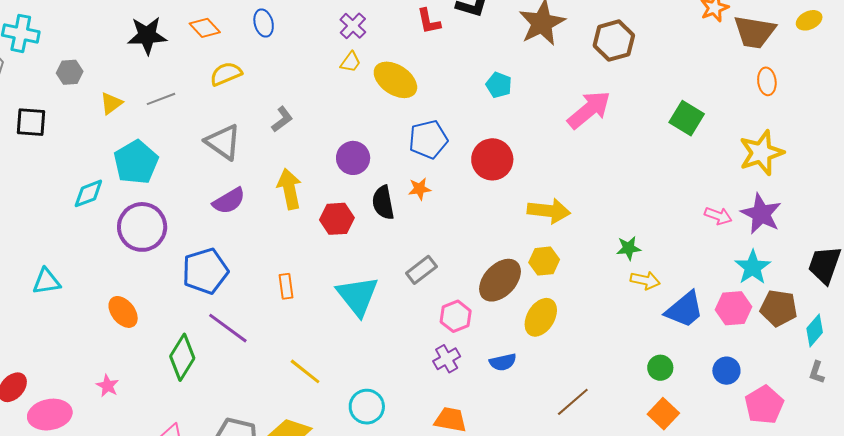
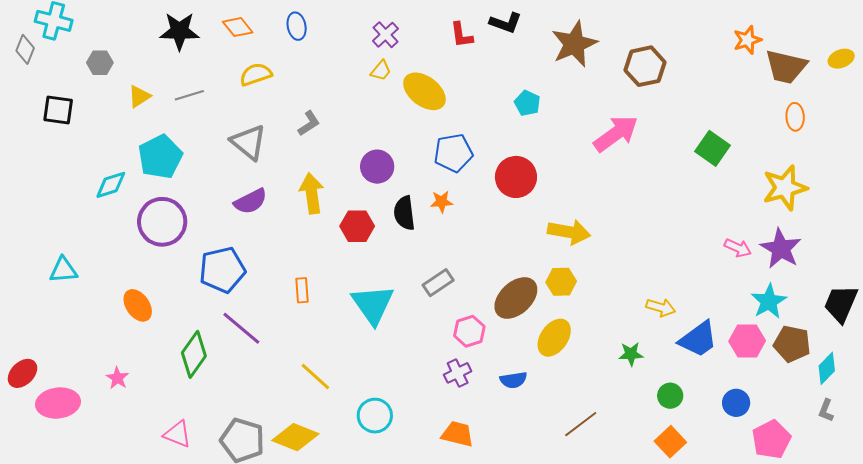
green star: (629, 248) -> (631, 354), moved

